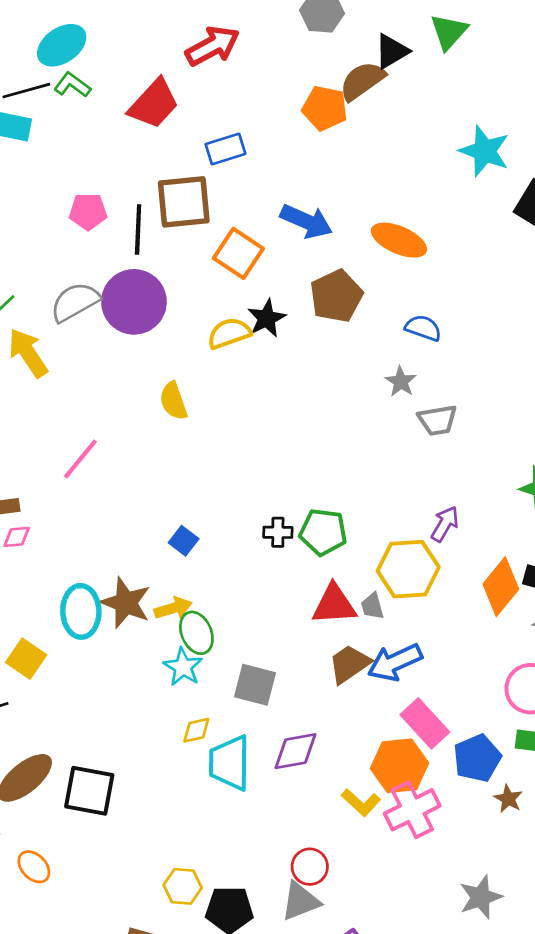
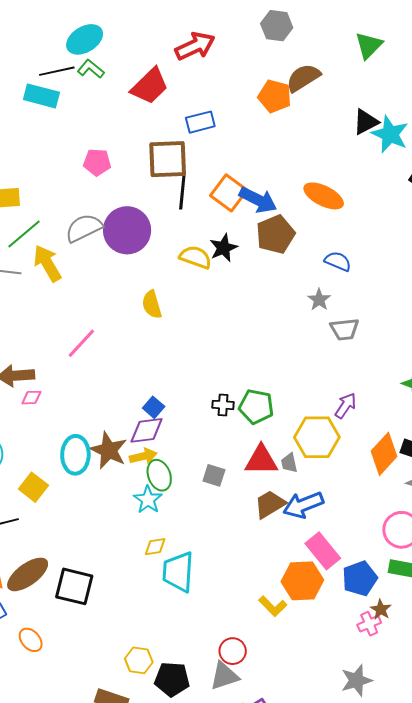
black triangle: (392, 51) -> (366, 122), moved
blue arrow: (306, 221) -> (258, 200), moved
black line: (138, 230) -> (182, 191), moved
orange square: (238, 253) -> (229, 193), moved
yellow semicircle: (229, 333) -> (195, 257), turned 36
gray square: (255, 685) -> (214, 475), moved, size x0.7
purple diamond: (295, 751) -> (147, 430), moved
pink cross: (412, 810) -> (369, 624), moved, size x0.6

